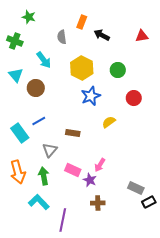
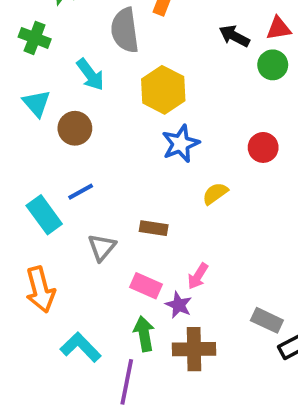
black arrow: (102, 35) -> (234, 36), moved
gray semicircle: (62, 37) -> (125, 30), size x1.6
green circle: (118, 70) -> (273, 65), moved
brown rectangle: (73, 133) -> (154, 228), moved
green arrow: (44, 176) -> (144, 334), moved
brown cross: (98, 203) -> (194, 349), size x1.5

